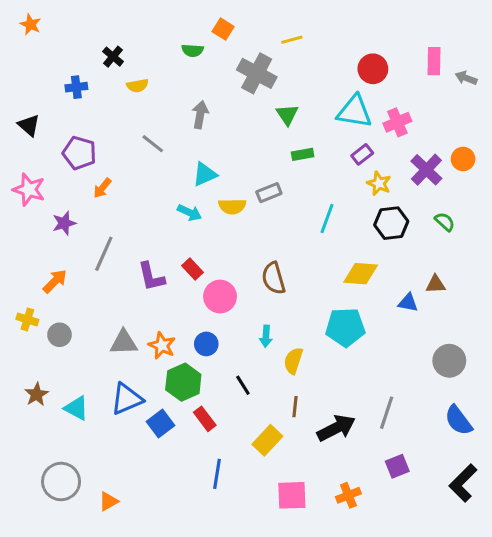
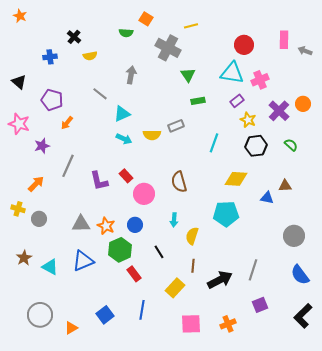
cyan triangle: (205, 174) -> (122, 114), moved
blue square: (160, 423) -> (105, 315), moved

